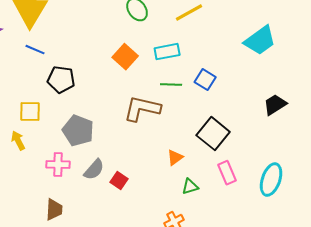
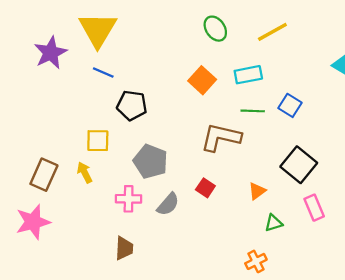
red square: (119, 181) -> (205, 188), moved

